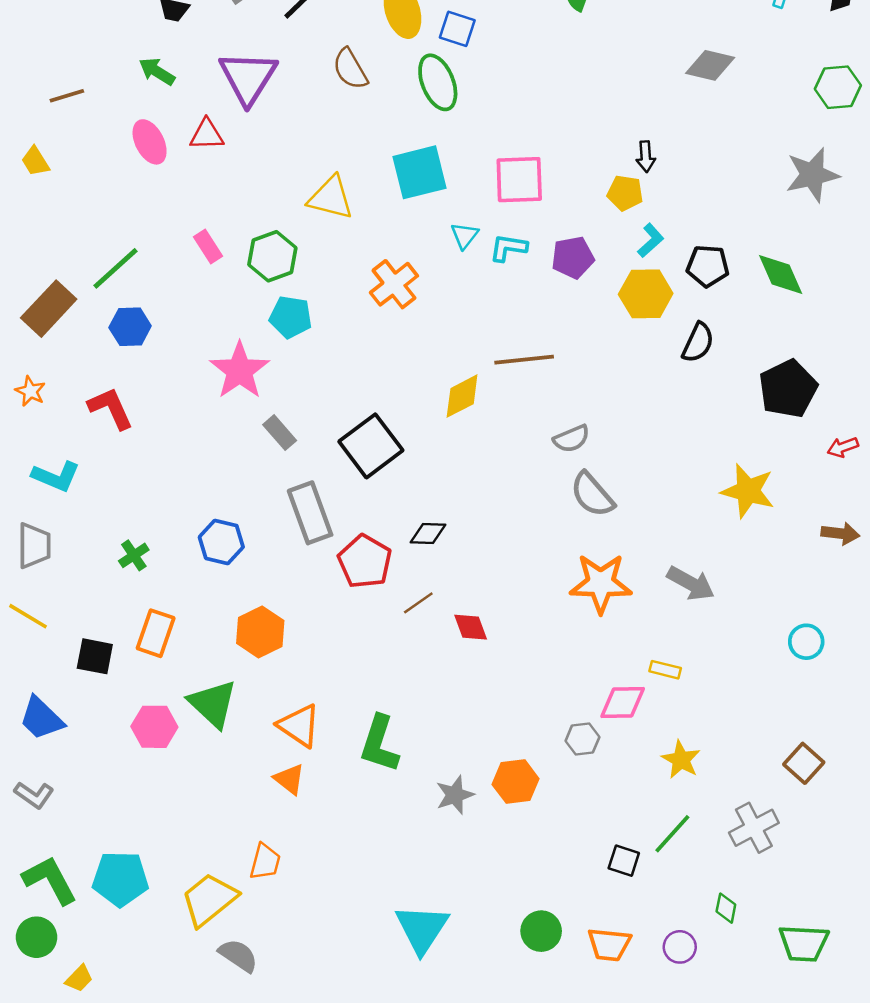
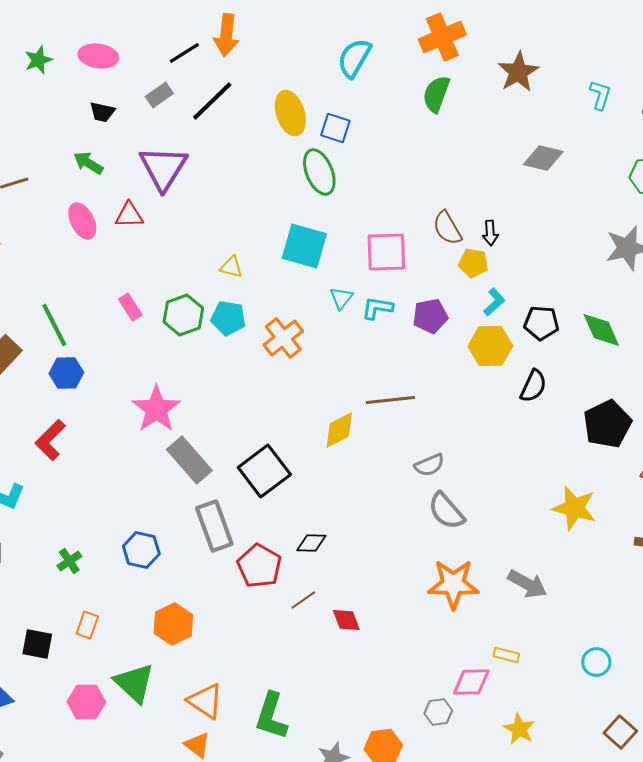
brown semicircle: (350, 69) -> (447, 228), moved
cyan square: (420, 172) -> (304, 246), turned 30
yellow triangle: (331, 198) -> (231, 267), size x0.6
green line: (116, 268) -> (54, 325), turned -75
cyan pentagon: (291, 317) -> (228, 318), moved
red L-shape: (111, 408) -> (50, 440), turned -111
gray rectangle: (280, 433) -> (189, 460), size x1.6
orange rectangle: (156, 633) -> (87, 625), size x0.7
cyan circle: (806, 642) -> (596, 662), moved

